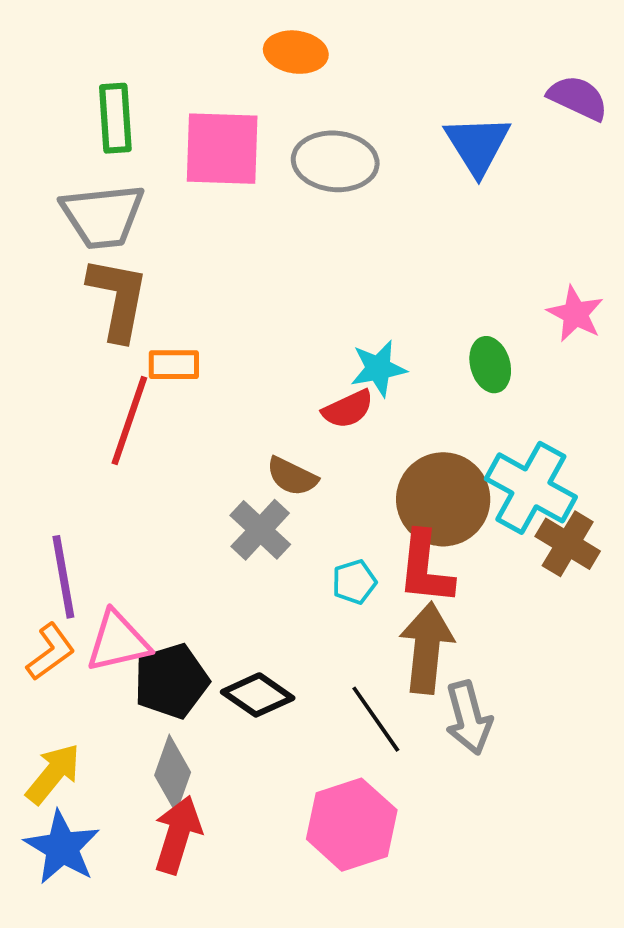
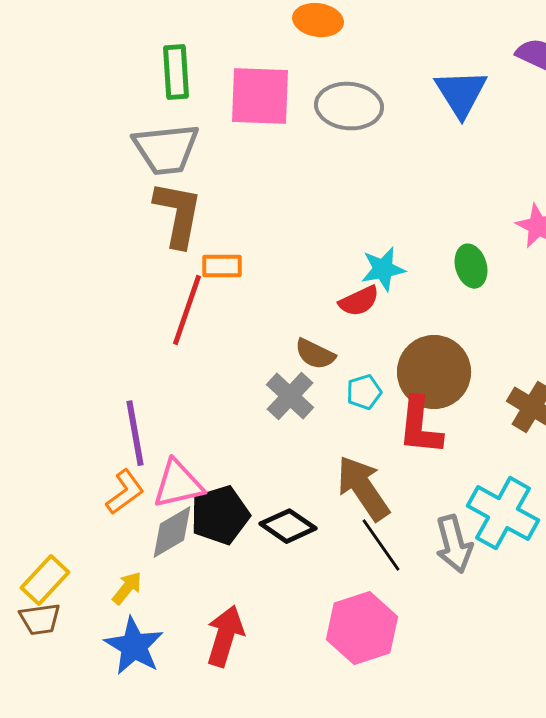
cyan cross: (531, 488) -> (503, 513), moved
cyan pentagon: (354, 582) -> (364, 392), moved
brown arrow: (427, 648) -> (363, 488), moved, turned -40
yellow arrow: (53, 774) -> (127, 588), size x0.7
gray diamond: (173, 774) -> (172, 532), moved, turned 40

